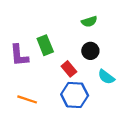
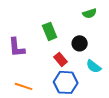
green semicircle: (89, 21) -> (90, 13), moved
green rectangle: (45, 45) -> (50, 31), moved

